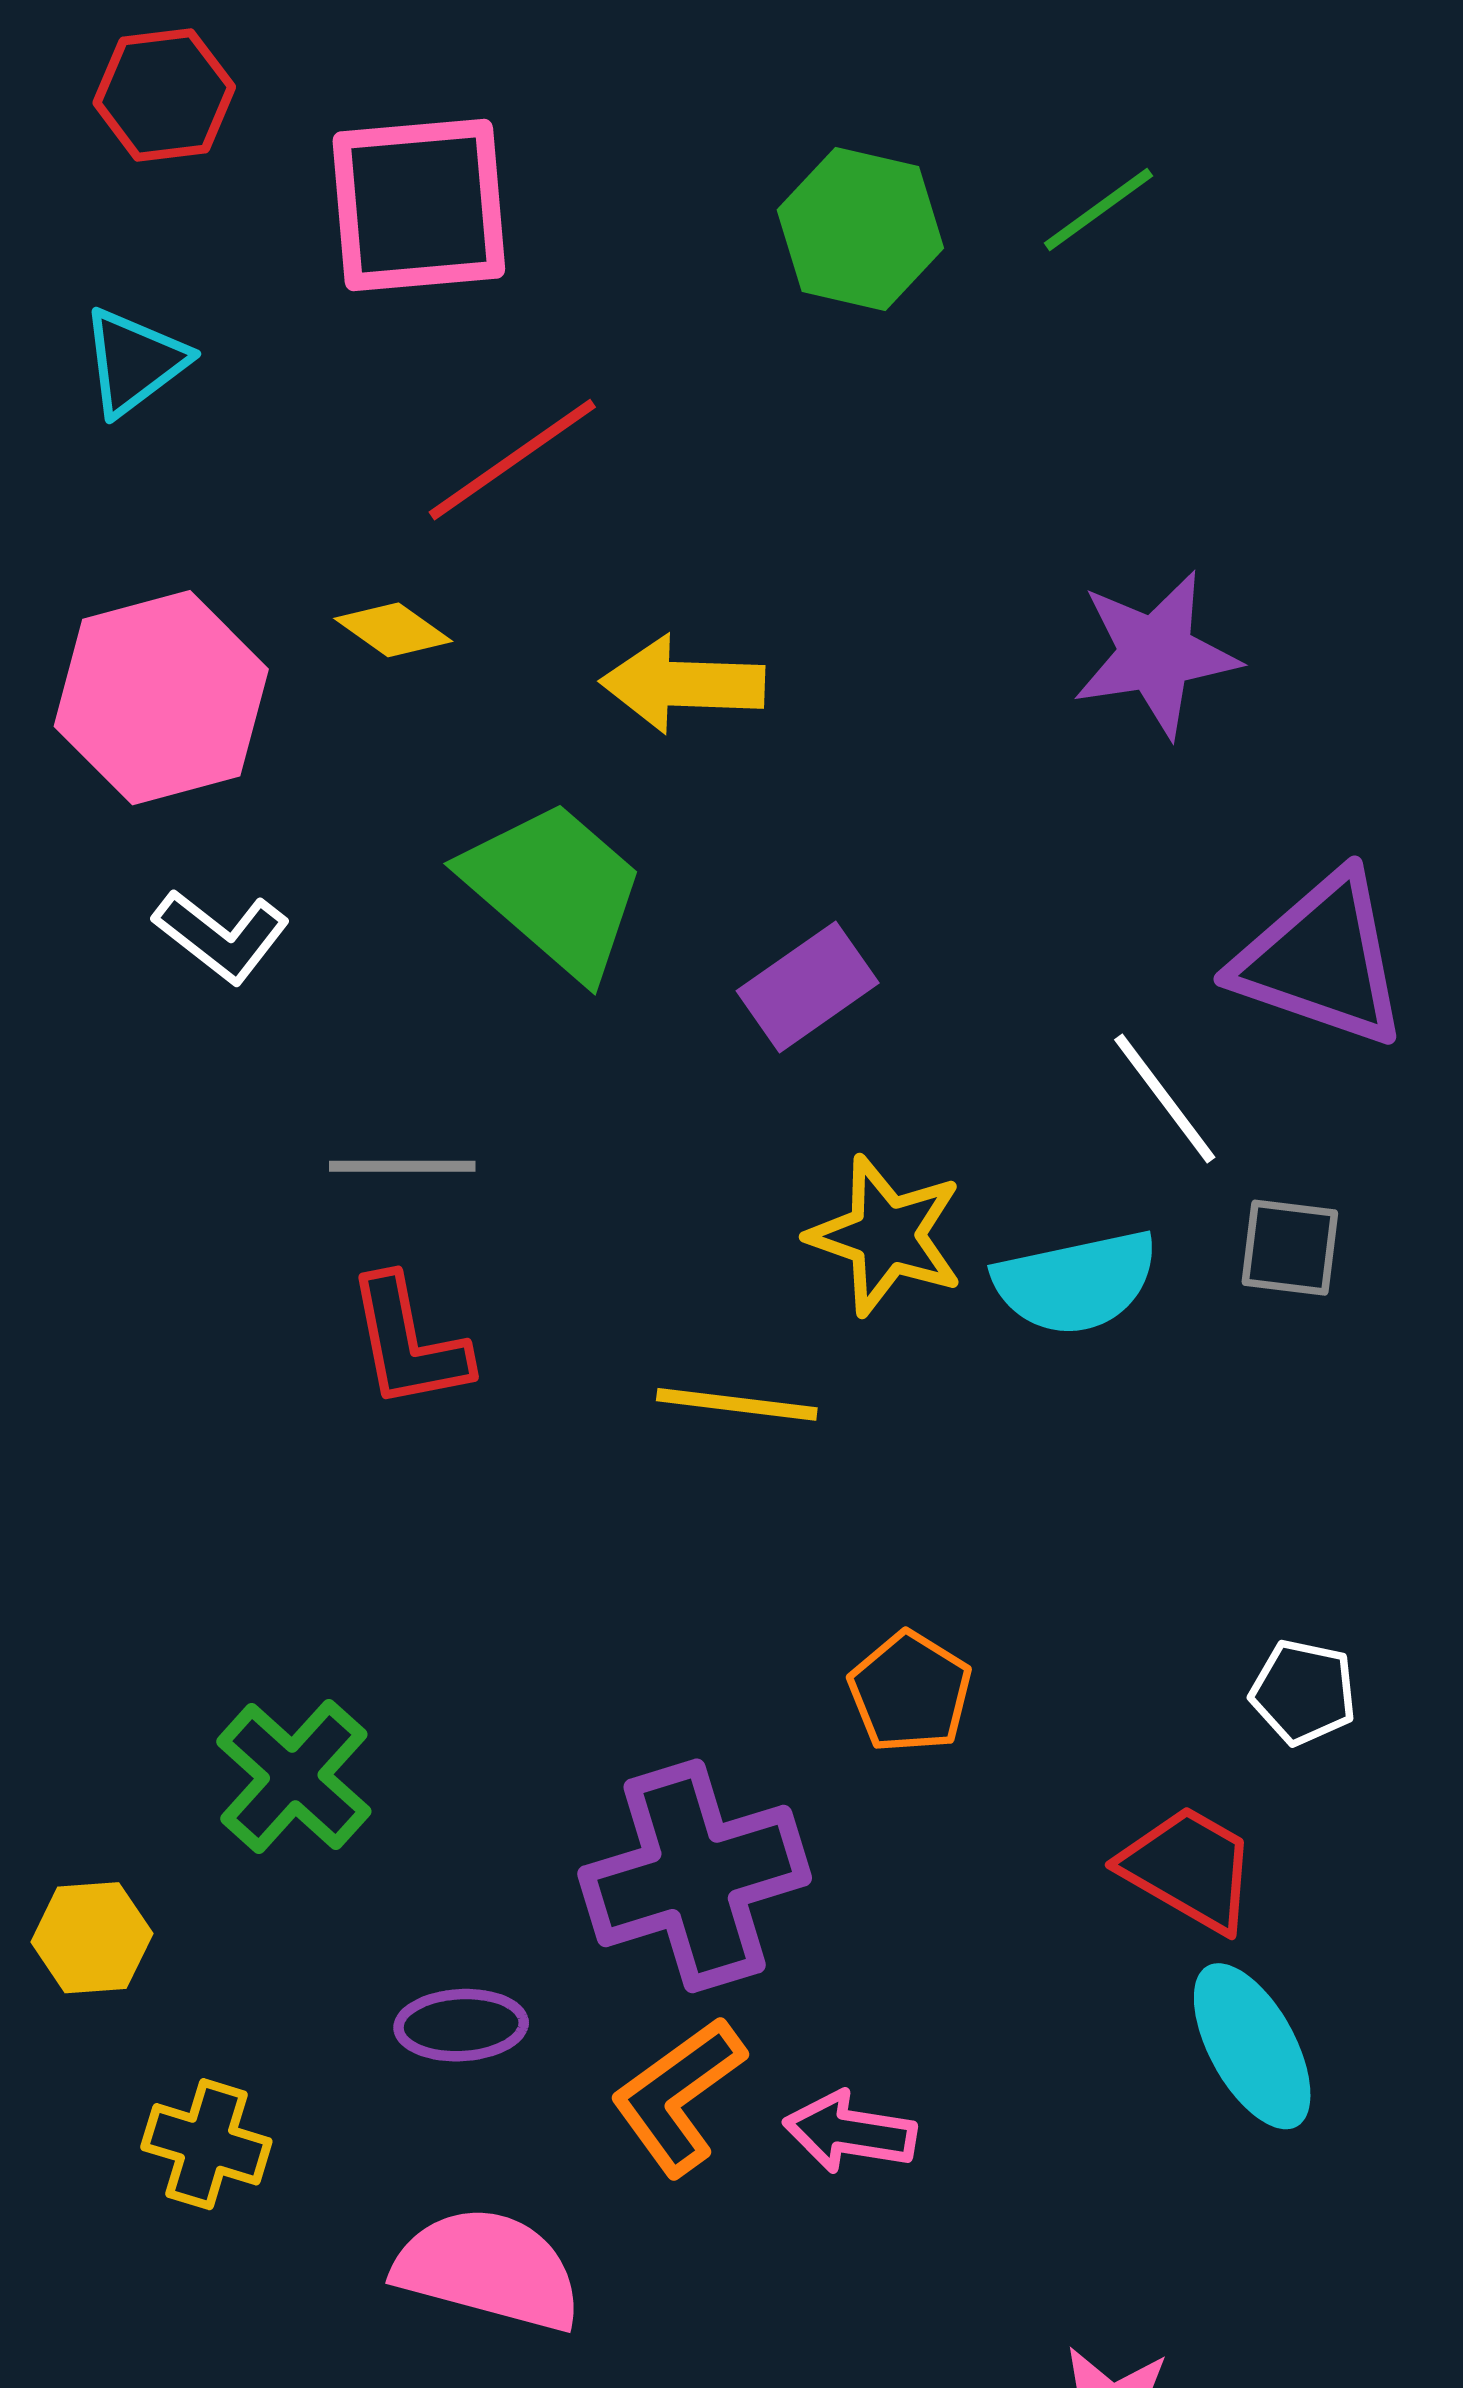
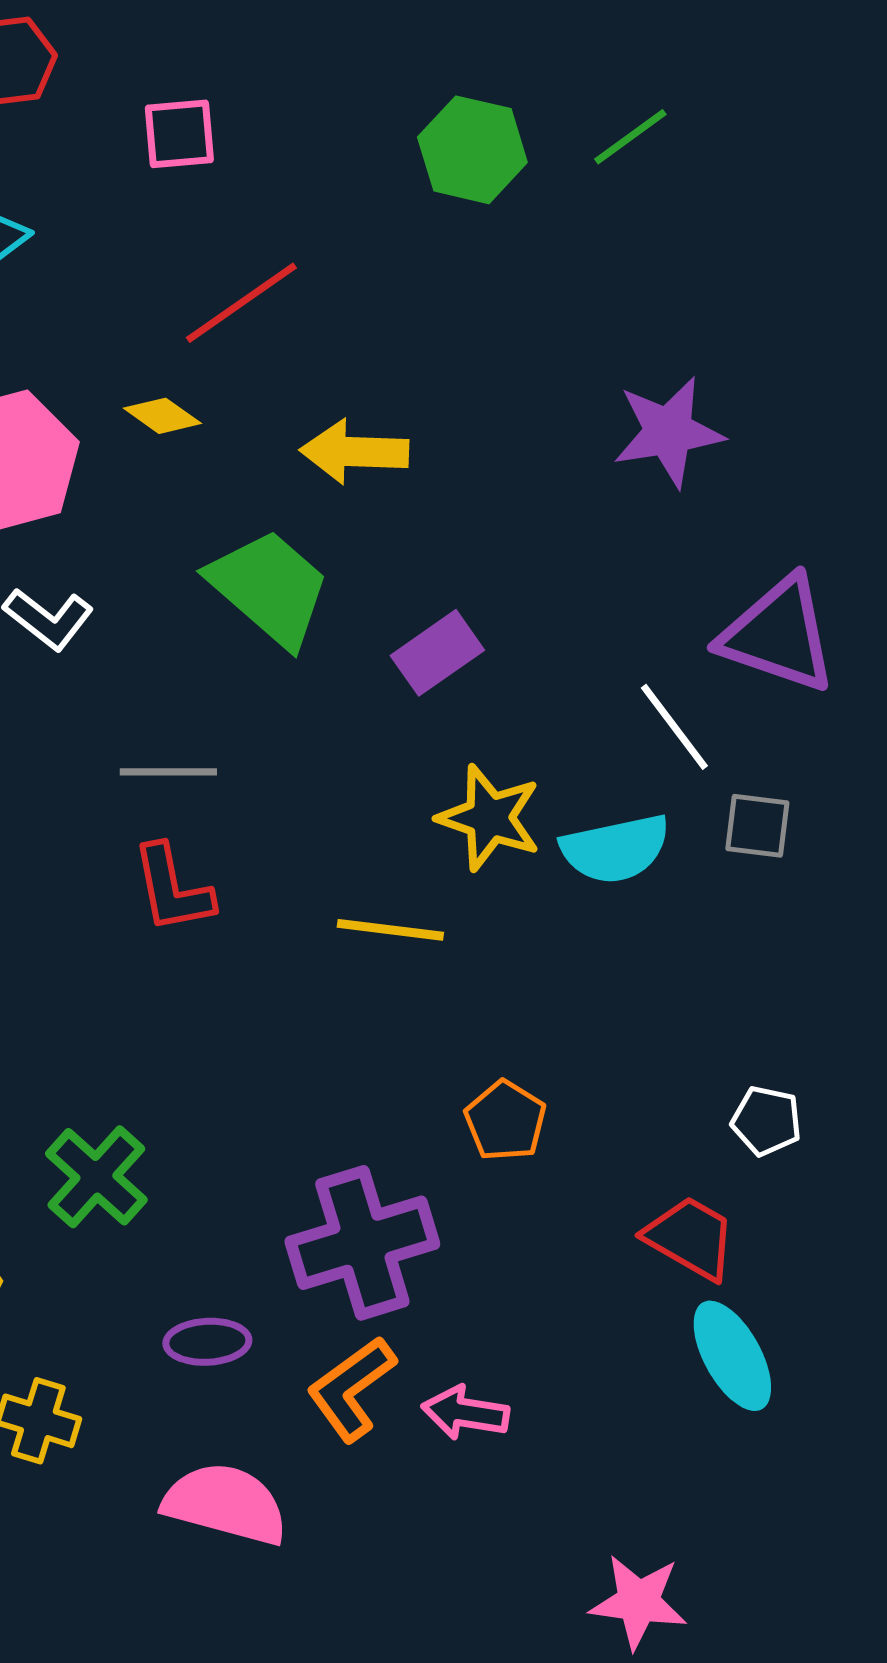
pink square: (419, 205) -> (179, 134), size x0.6

